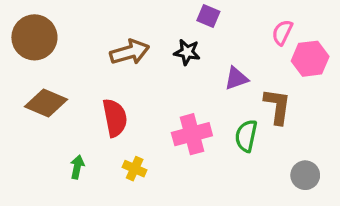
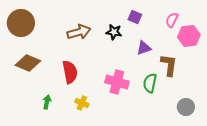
purple square: (208, 16) -> (135, 17), moved
pink cross: (192, 134) -> (117, 82), turned 30

